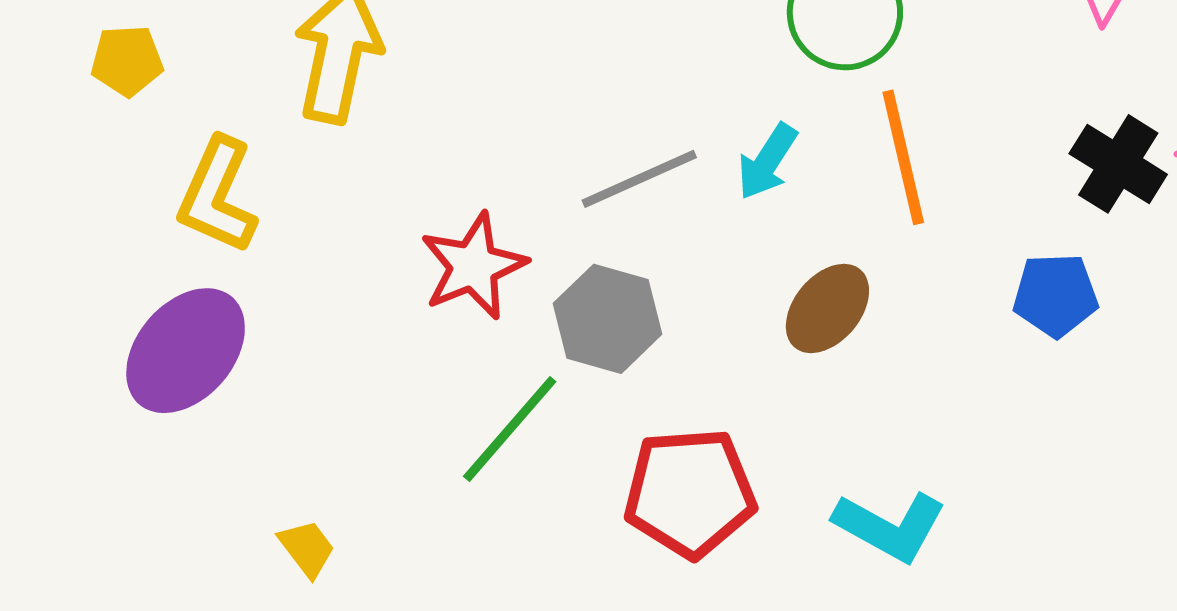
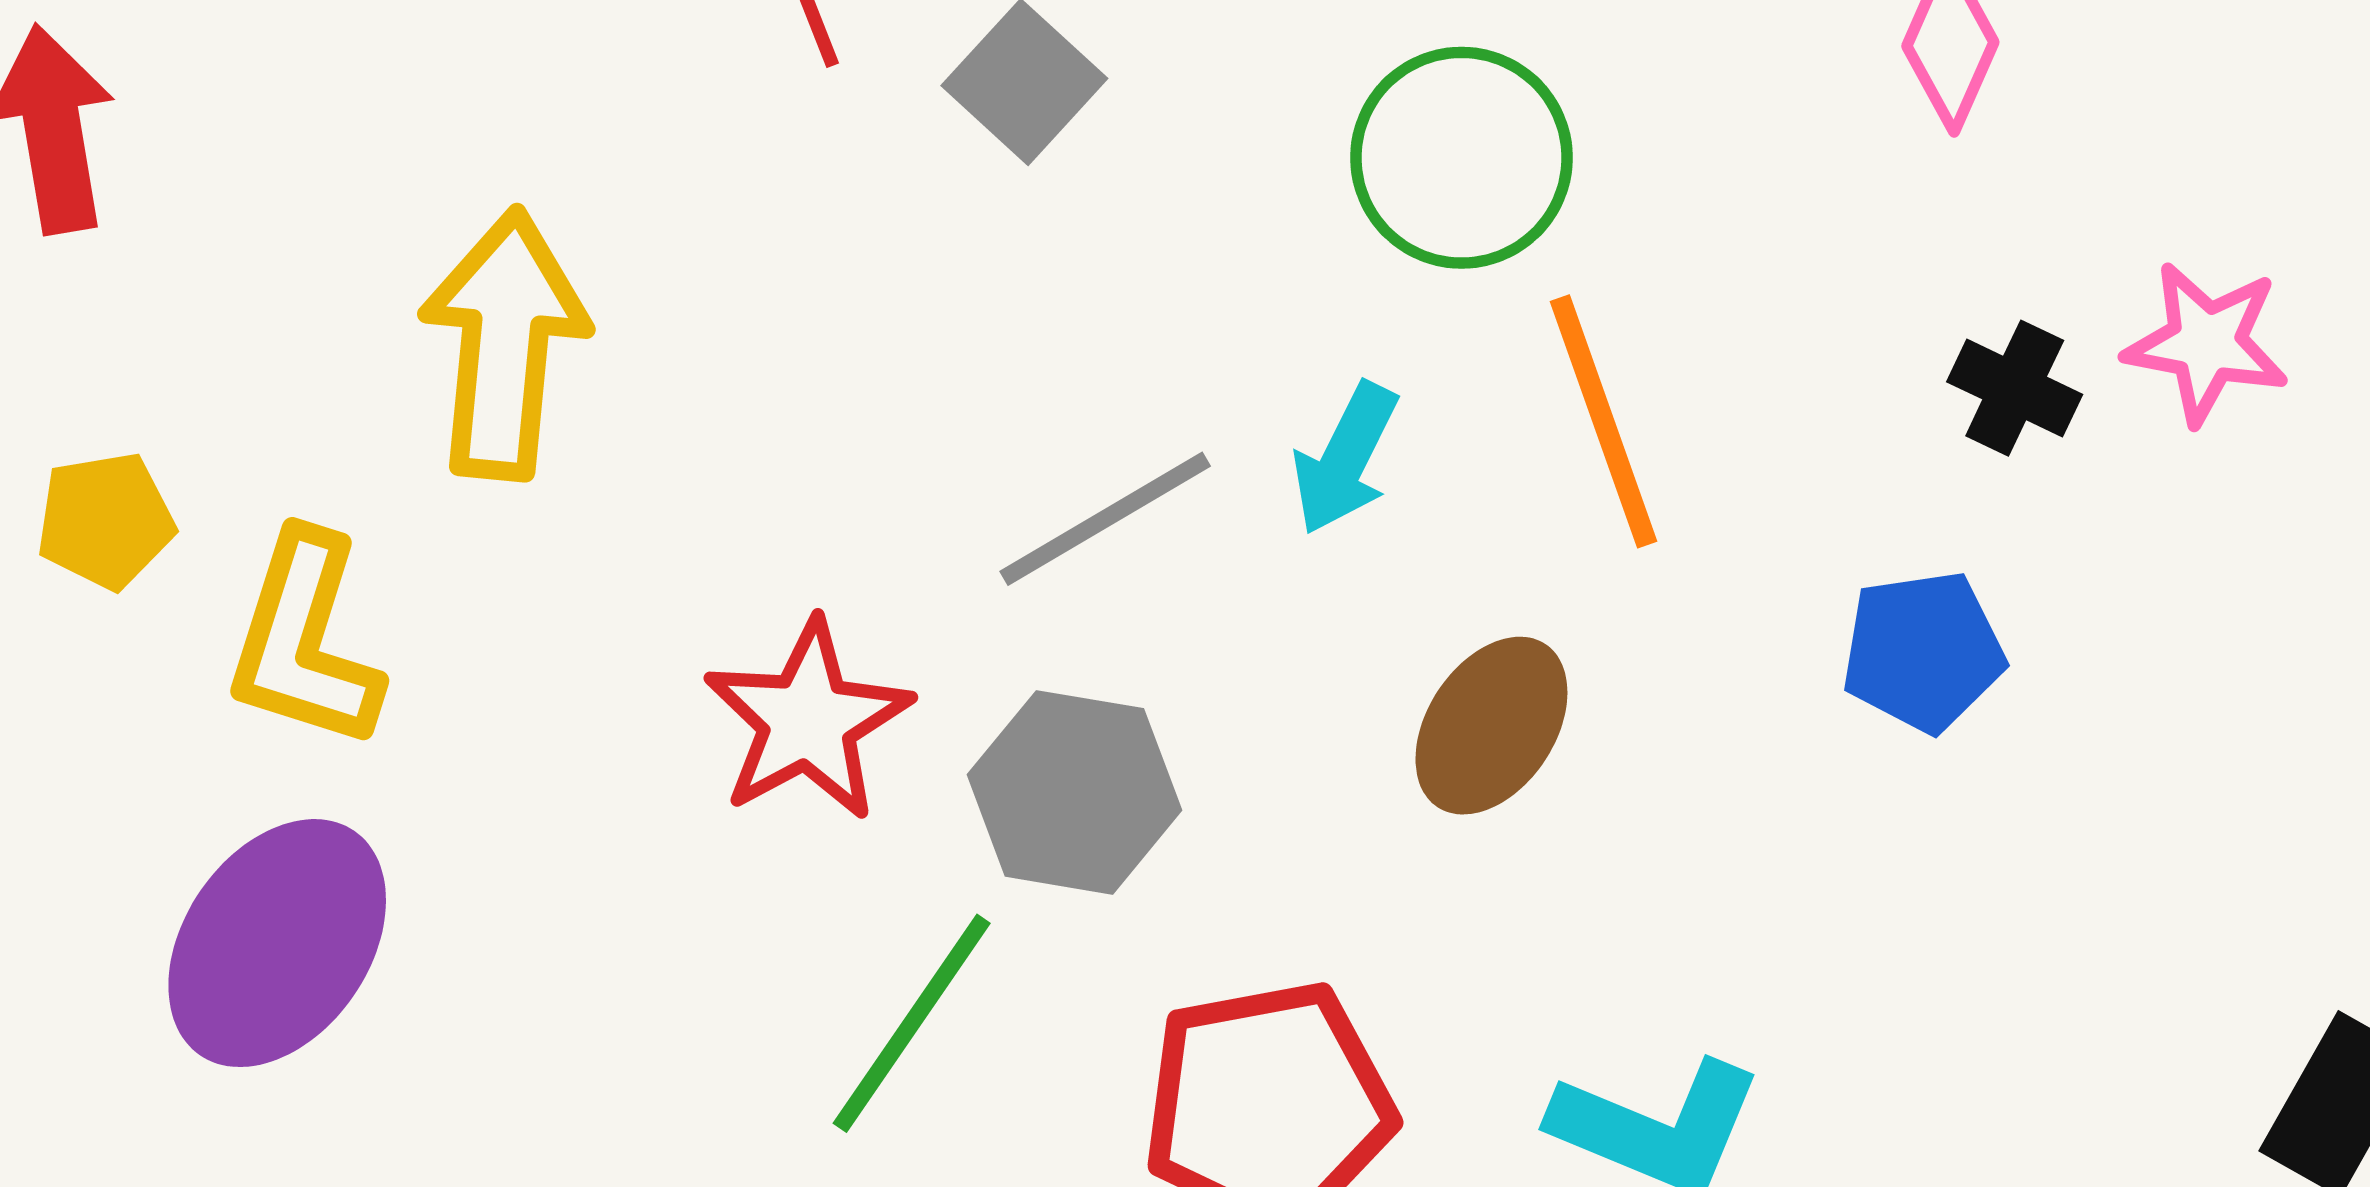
yellow pentagon: (127, 61) -> (106, 521), moved
black cross: (1118, 164) -> (2015, 388), size x0.7

